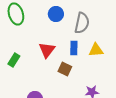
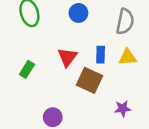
gray semicircle: (82, 23) -> (125, 22), moved
brown square: (65, 69) -> (89, 80), size x1.5

